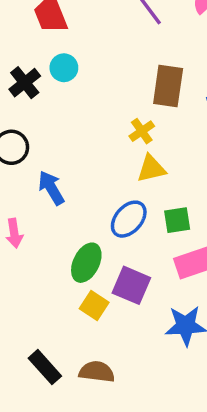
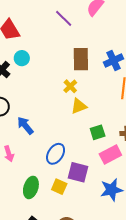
blue ellipse: (129, 219) -> (56, 154), moved
green ellipse: (86, 263) -> (31, 187), moved

